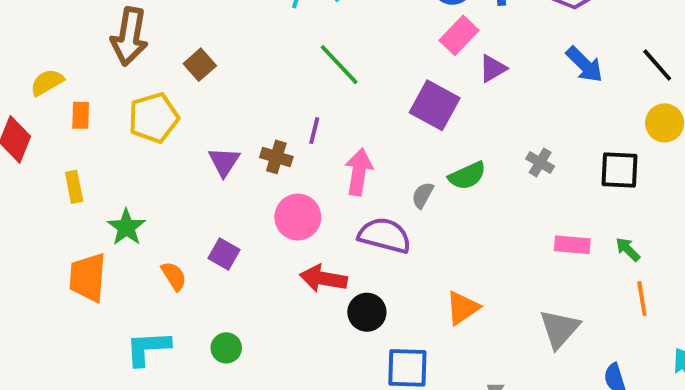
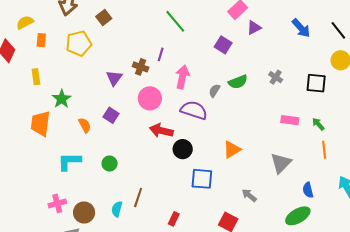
purple square: (435, 105) -> (223, 45), size x0.7
purple triangle: (224, 162) -> (114, 78), moved

